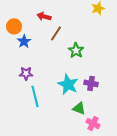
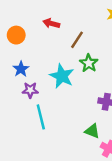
brown line: (56, 33) -> (77, 40), moved
blue star: (24, 41) -> (21, 69), moved
cyan star: (68, 84) -> (62, 76), moved

